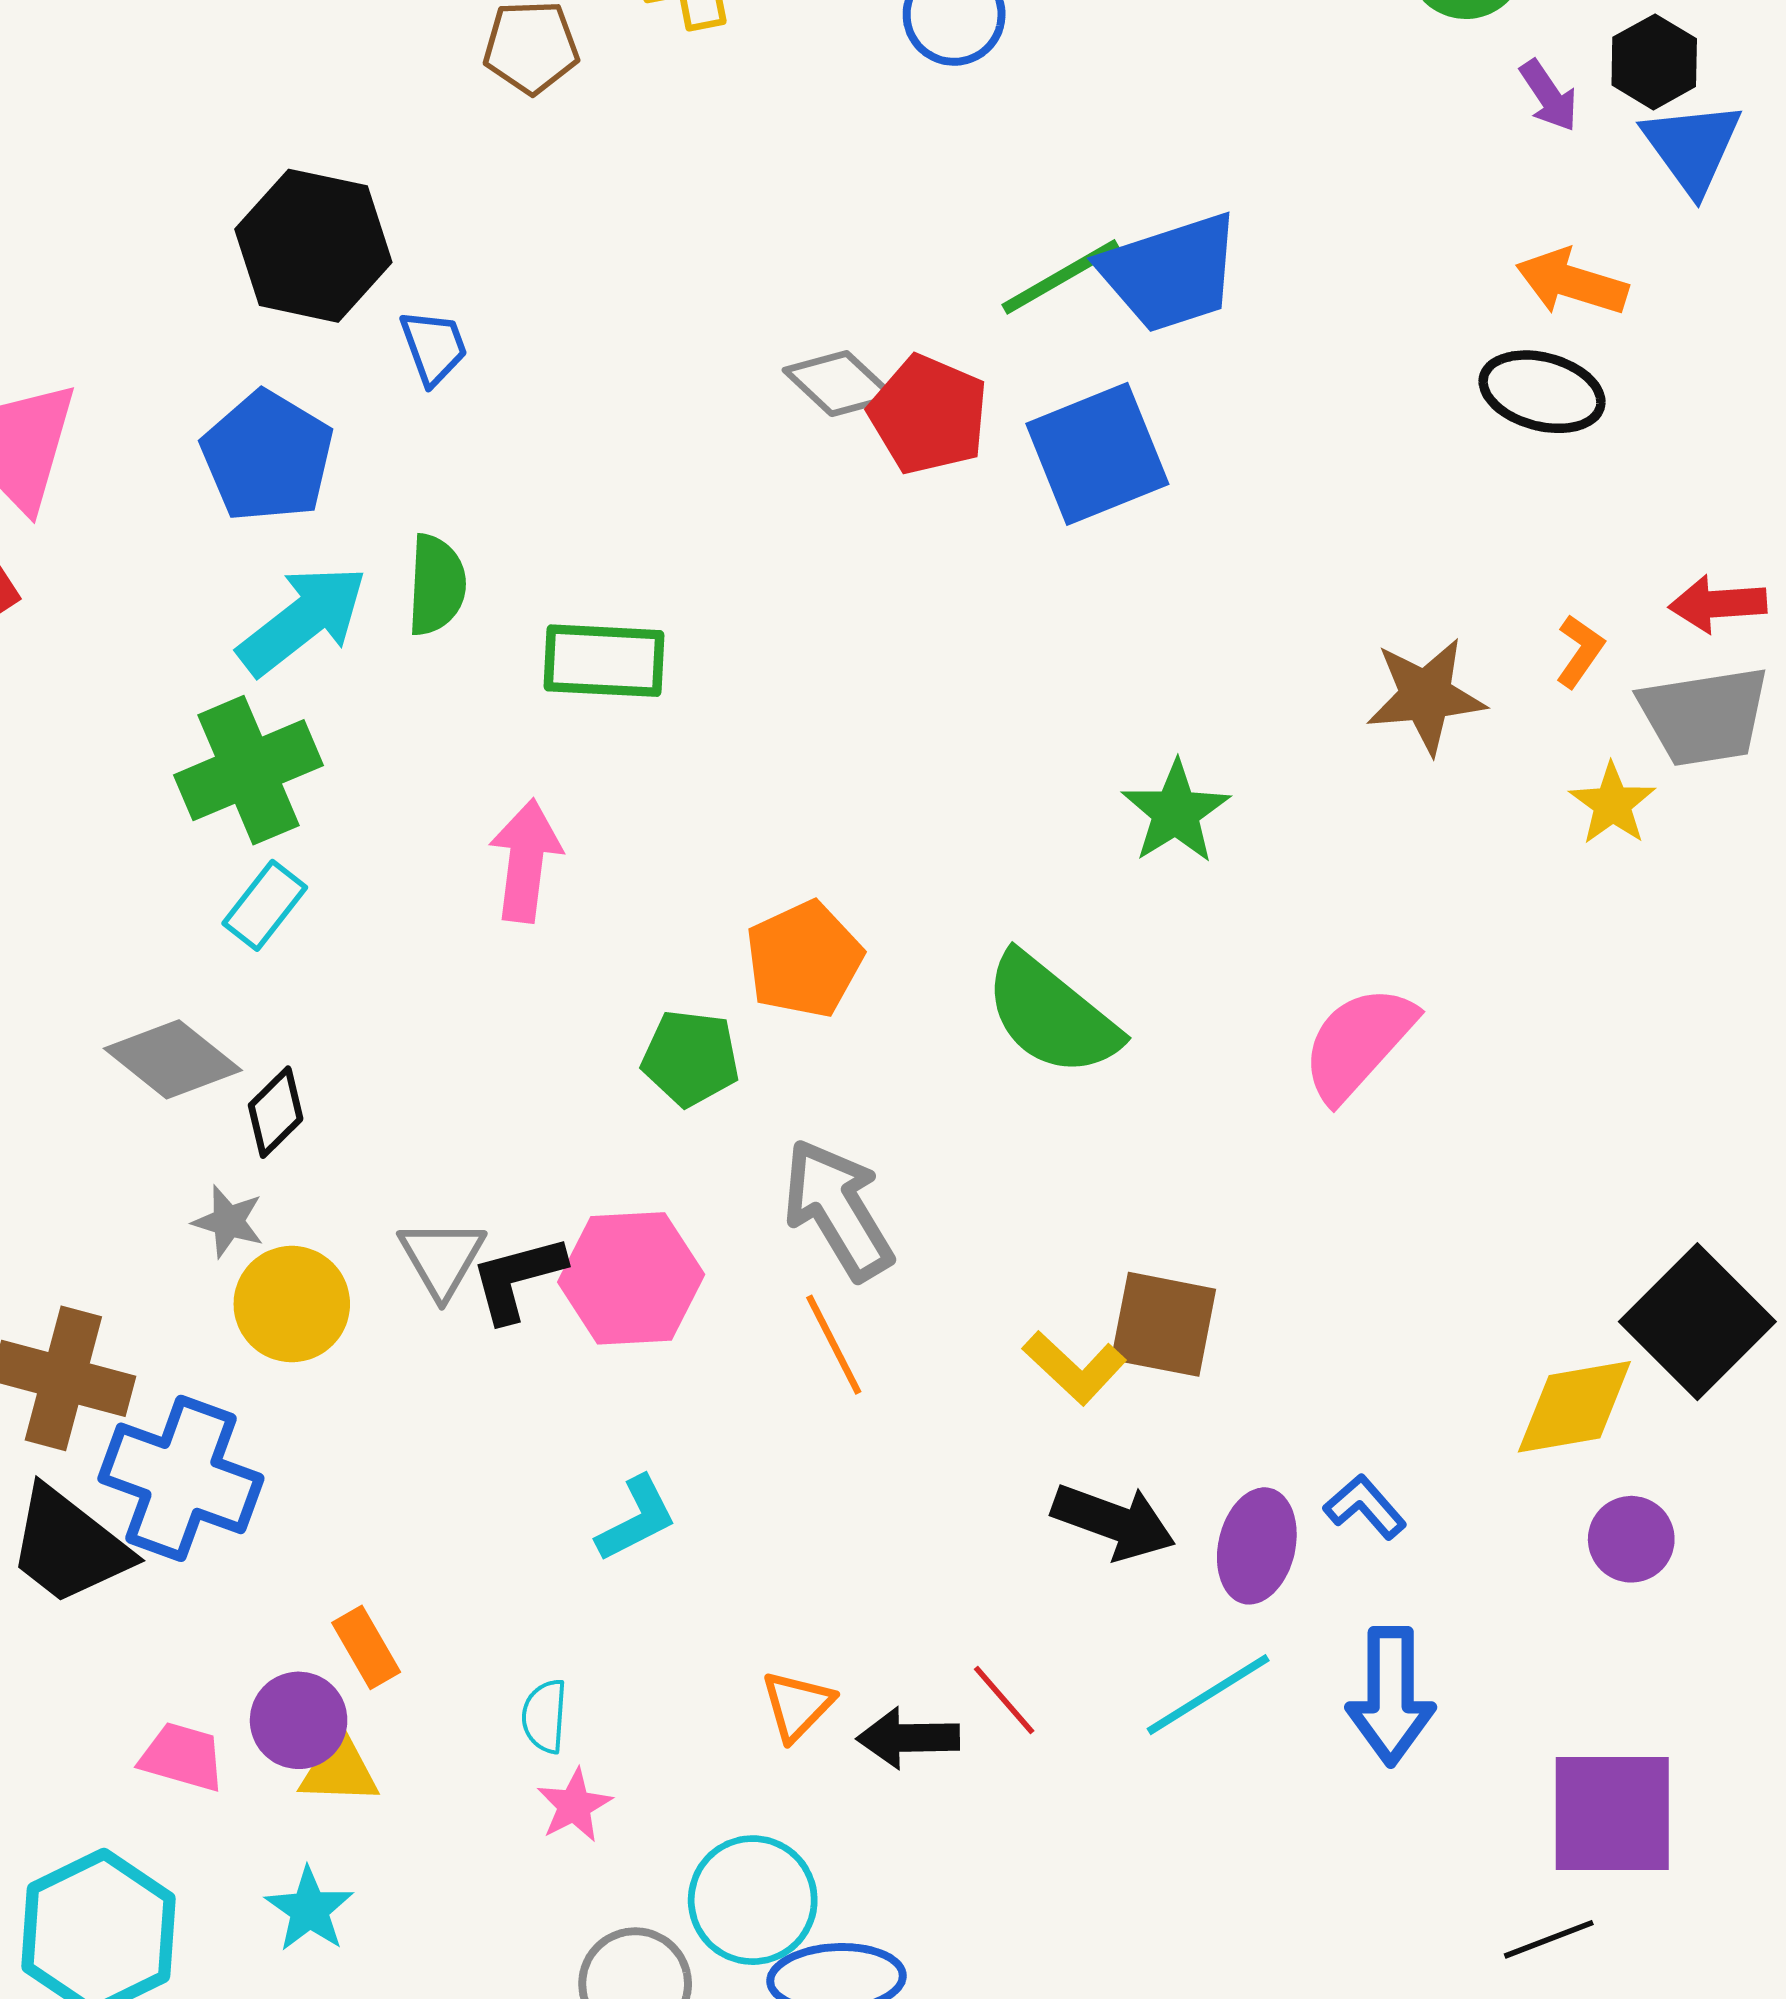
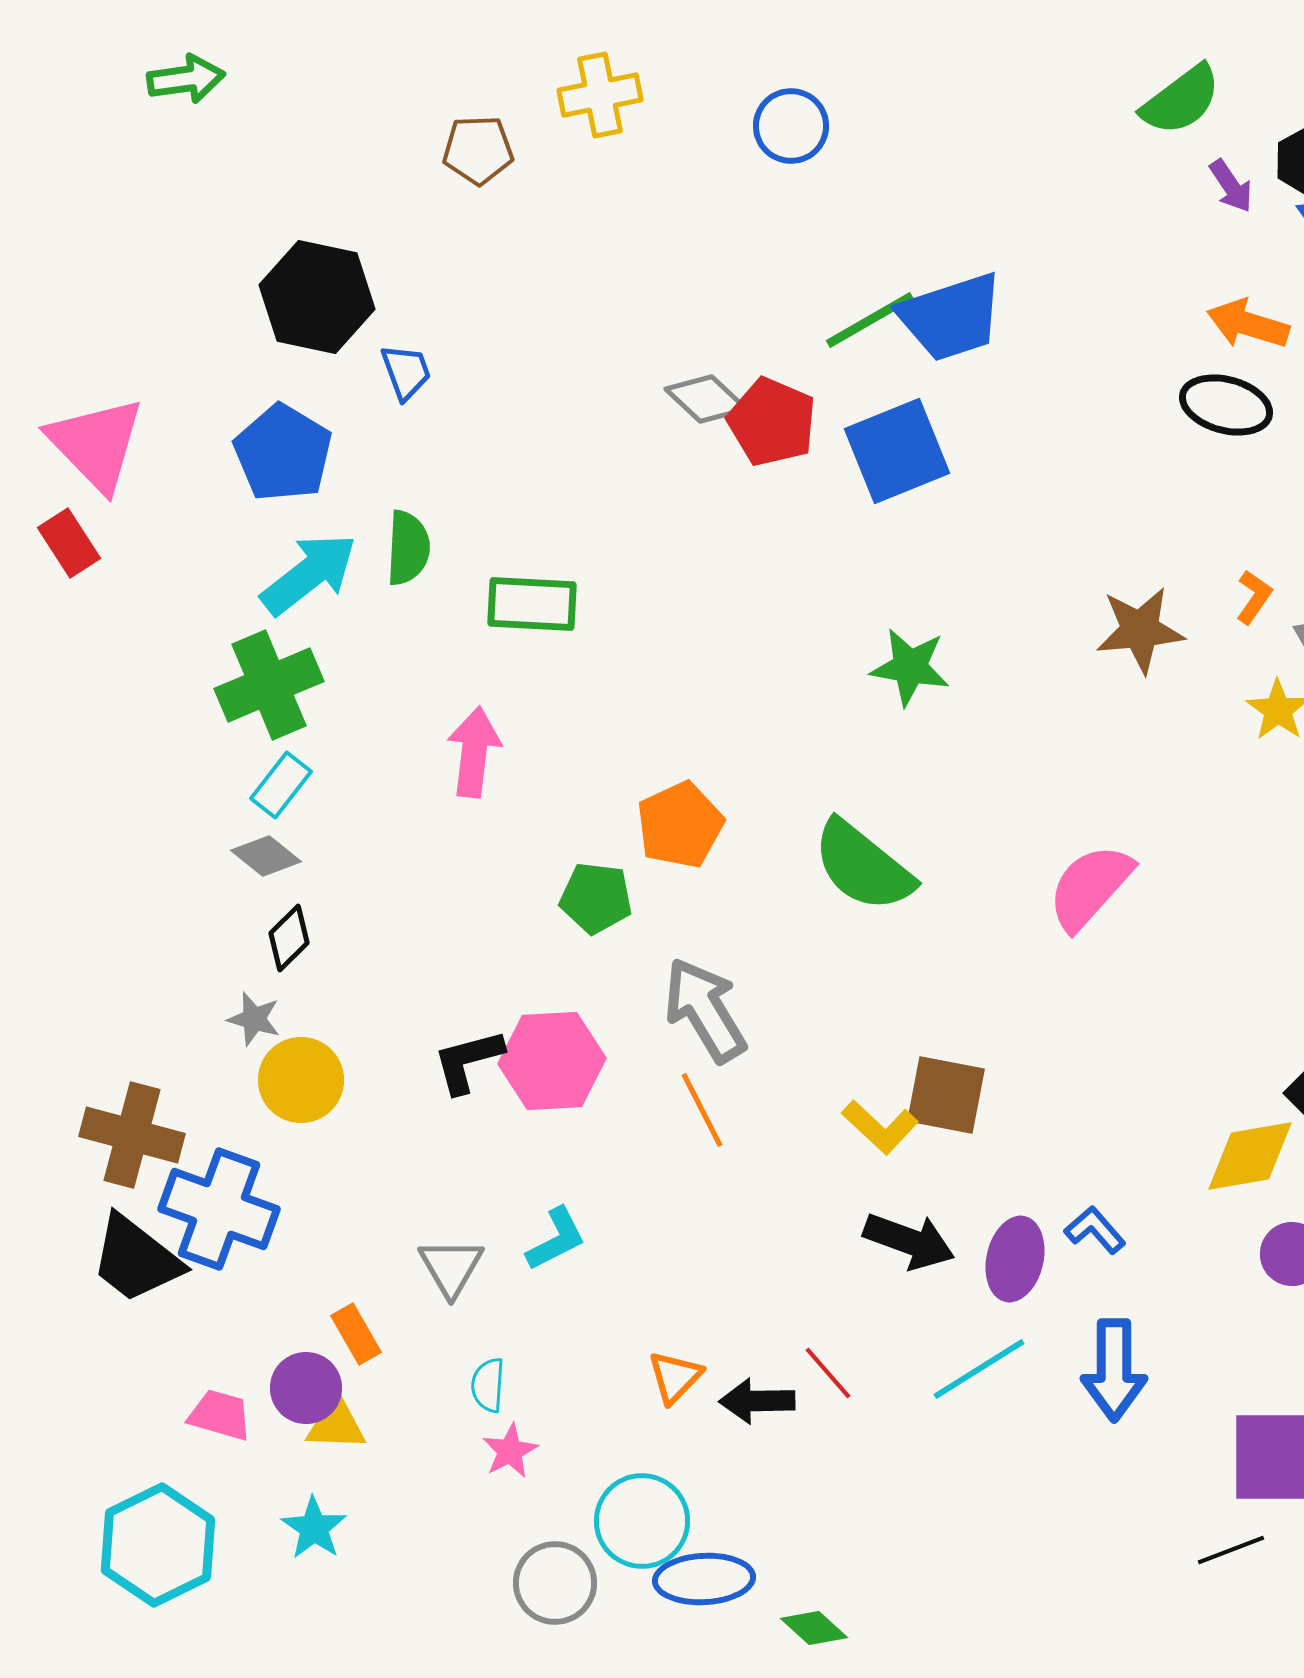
green star: (1176, 812) -> (910, 667), moved, turned -30
gray diamond: (173, 1059) -> (266, 856), moved, size x0.7
gray triangle: (442, 1258) -> (451, 1267), moved

